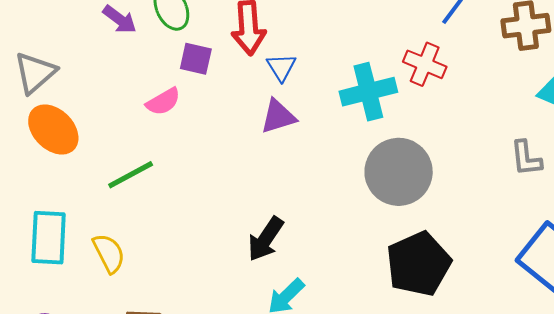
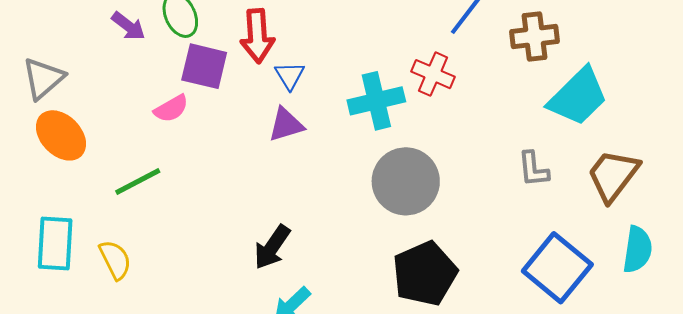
purple square: (196, 59) -> (204, 66), size x1.4

